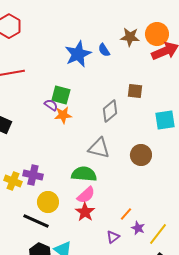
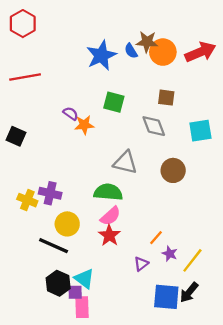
orange circle: (157, 34) -> (163, 52), moved
brown star: (130, 37) -> (147, 42), moved
green square: (61, 95) -> (114, 102), moved
gray diamond: (110, 111) -> (154, 126), moved, turned -70

